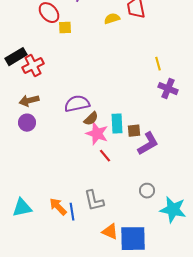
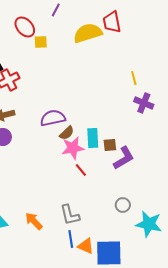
yellow semicircle: (112, 19) -> (88, 33), size x1.8
pink star: (97, 134) -> (73, 148), turned -30
blue line: (72, 212) -> (71, 239), moved

